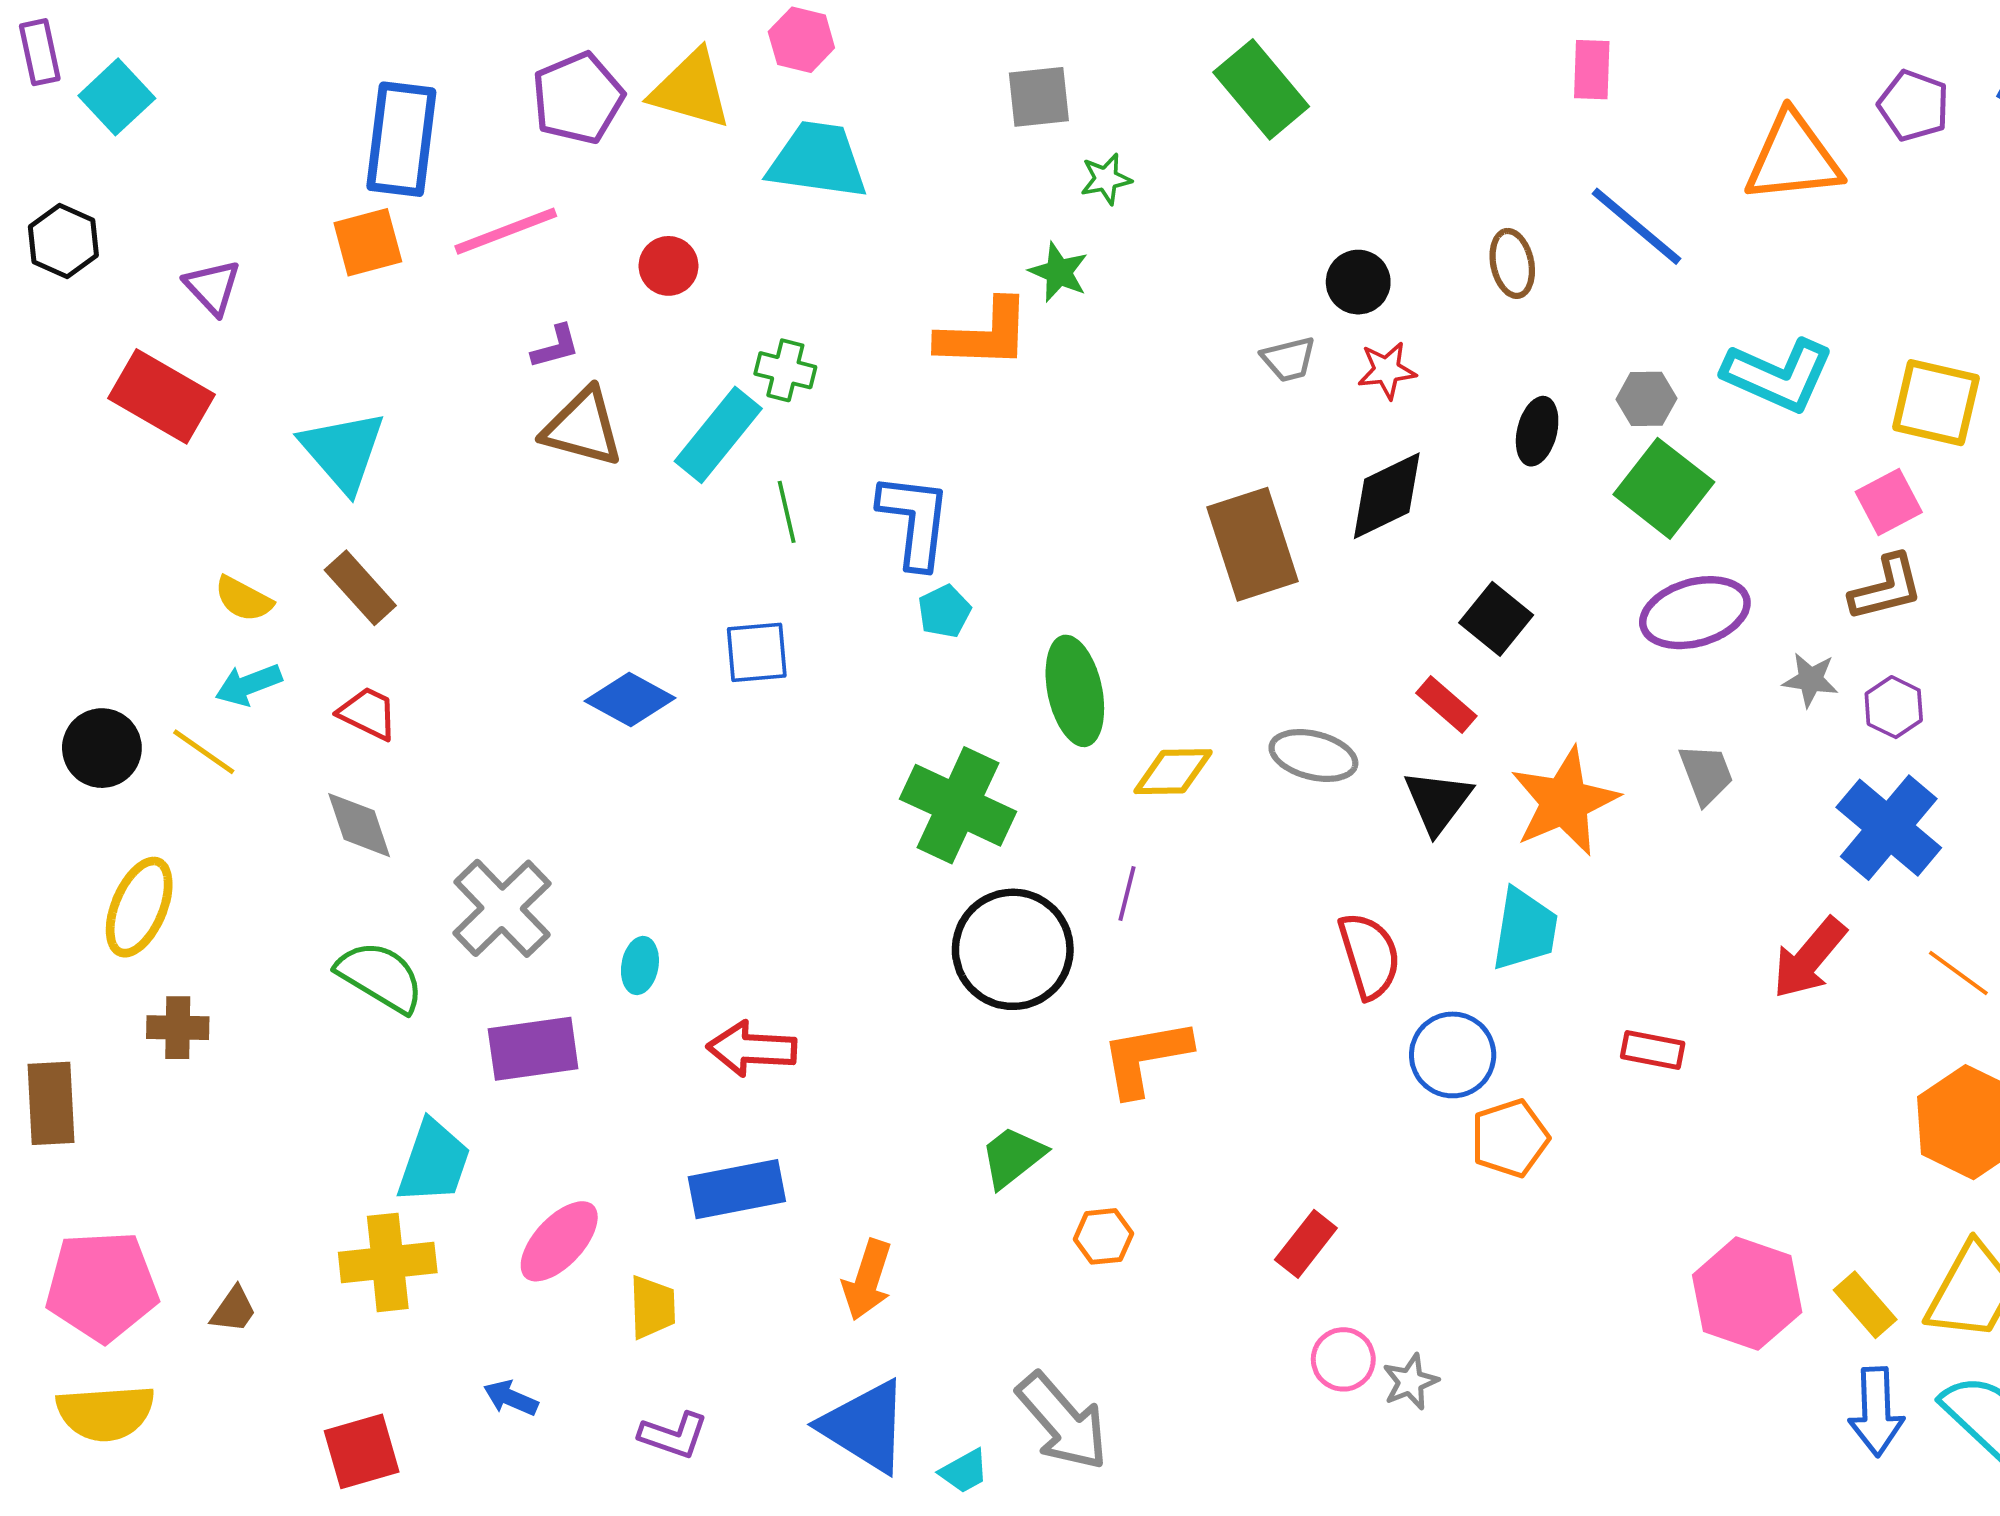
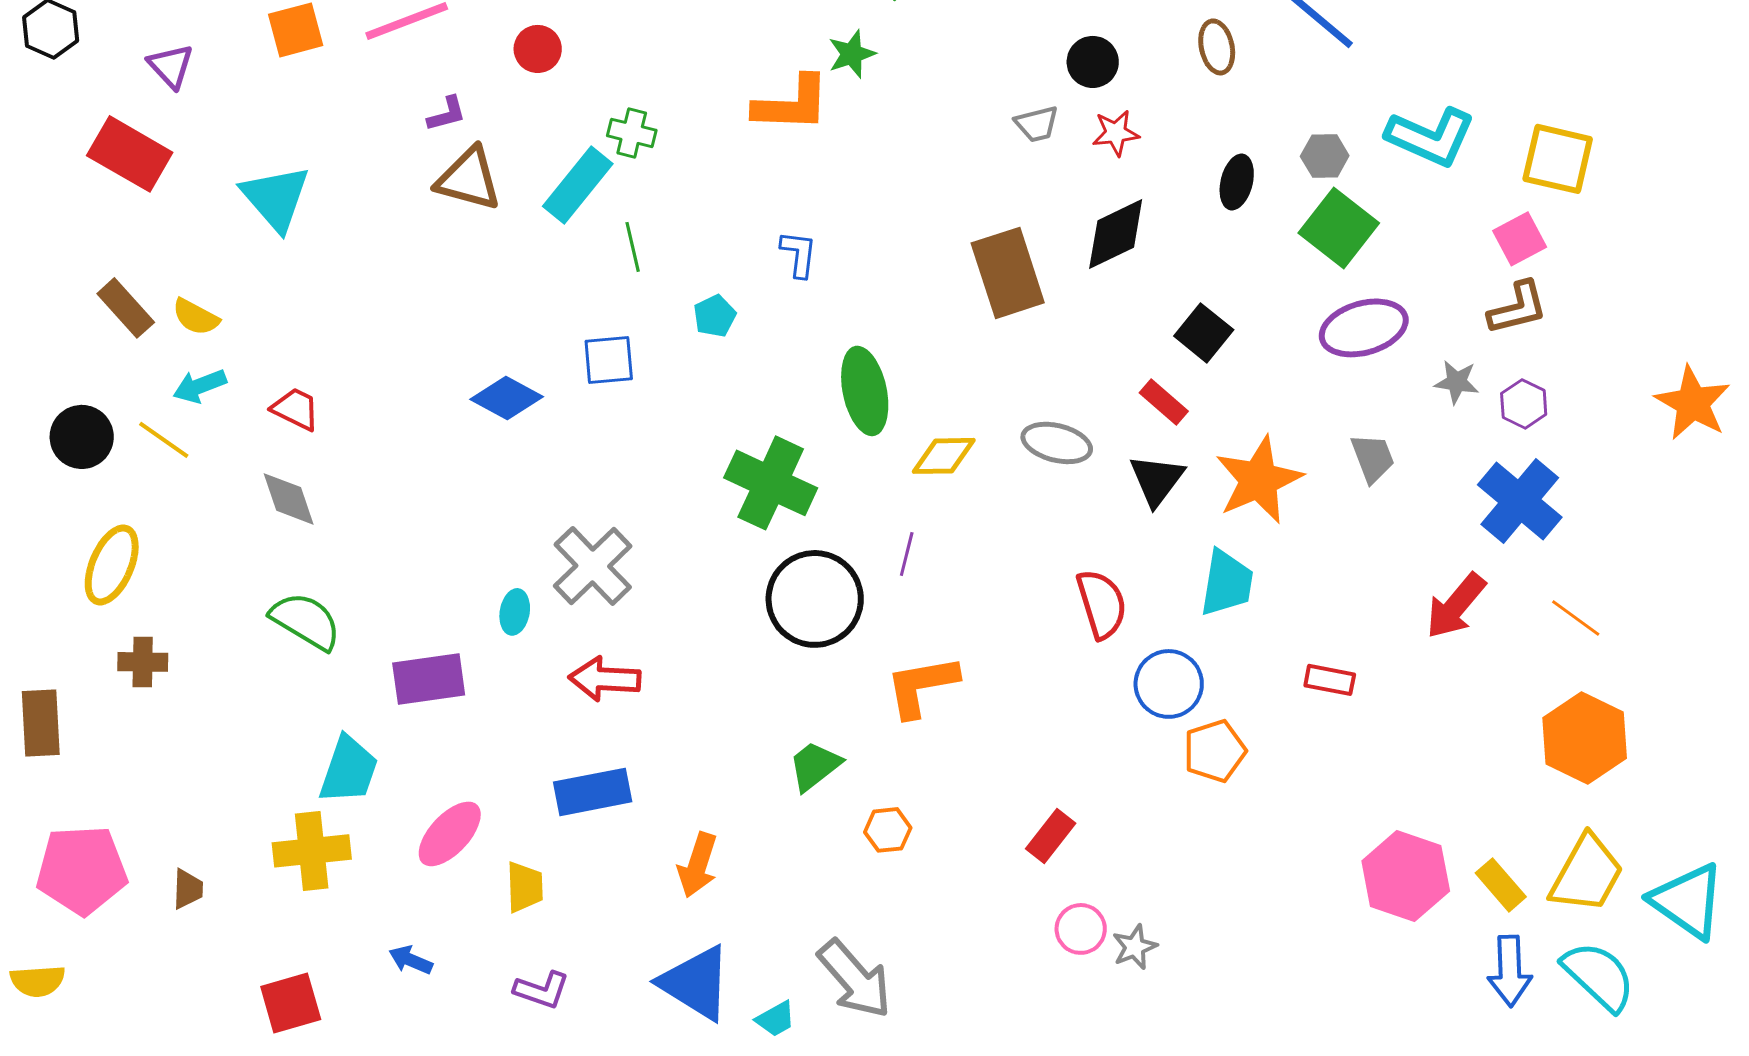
green star: (1059, 272) -> (852, 54), turned 30
blue L-shape: (915, 521) -> (799, 254), moved, size x0.6
brown rectangle: (360, 588) -> (126, 308), moved
cyan pentagon: (944, 611) -> (715, 316), moved
gray cross: (502, 908) -> (593, 566), moved
brown trapezoid: (234, 1310) -> (188, 889), turned -33
yellow semicircle: (106, 1413) -> (38, 981), moved, size x0.7

